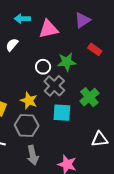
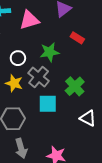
white circle: (43, 67) -> (18, 58), moved
yellow star: (29, 101) -> (14, 83), moved
white triangle: (100, 139) -> (88, 118), moved, turned 36

